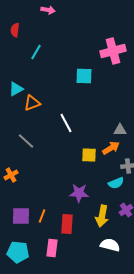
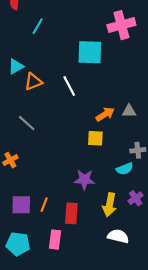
cyan square: (84, 76) -> (90, 52), size x1.4
white line: (66, 123) -> (69, 86), moved
orange arrow: (111, 148) -> (105, 114), moved

